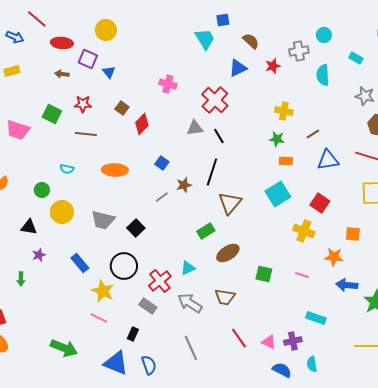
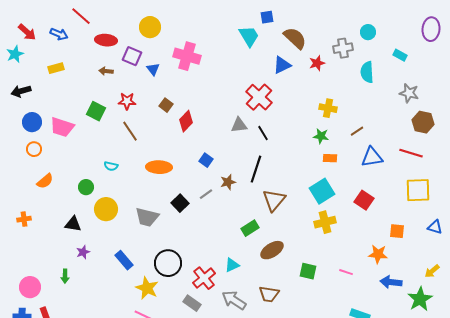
brown semicircle: (251, 41) -> (295, 38), size x1.4
pink cross: (168, 84) -> (187, 56), moved, size x1.5
brown line: (86, 134) -> (130, 131), turned 50
black square: (136, 228) -> (180, 203), moved
yellow cross: (304, 231) -> (325, 222), moved, turned -35

